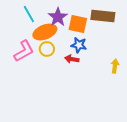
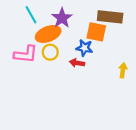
orange square: (78, 24) -> (96, 32), moved
pink L-shape: (24, 51) -> (26, 54), turned 35

